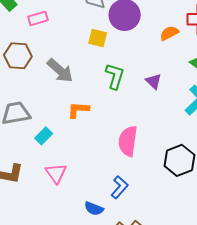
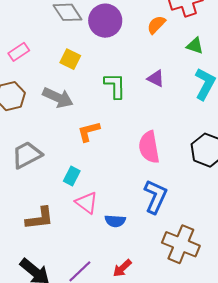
yellow square: (98, 38) -> (70, 59), moved, turned 30
cyan rectangle: (44, 136) -> (72, 176), moved
blue L-shape: (120, 187) -> (155, 197), size x1.4
blue semicircle: (94, 209) -> (115, 221), moved

